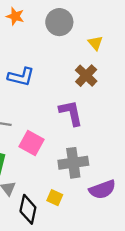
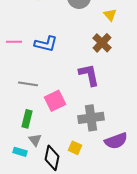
pink square: (31, 143) -> (55, 101), turned 35

